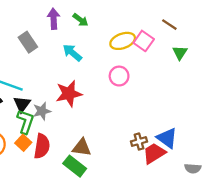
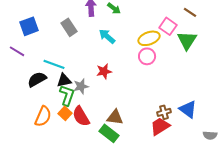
yellow ellipse: (123, 41) -> (149, 38), moved
green triangle: (180, 53) -> (187, 40), moved, size x1.5
red star: (69, 94) -> (104, 71), size x0.7
black triangle: (22, 104) -> (64, 80), turned 42
red semicircle: (42, 146) -> (81, 116), turned 140
red trapezoid: (154, 153) -> (160, 126), moved

